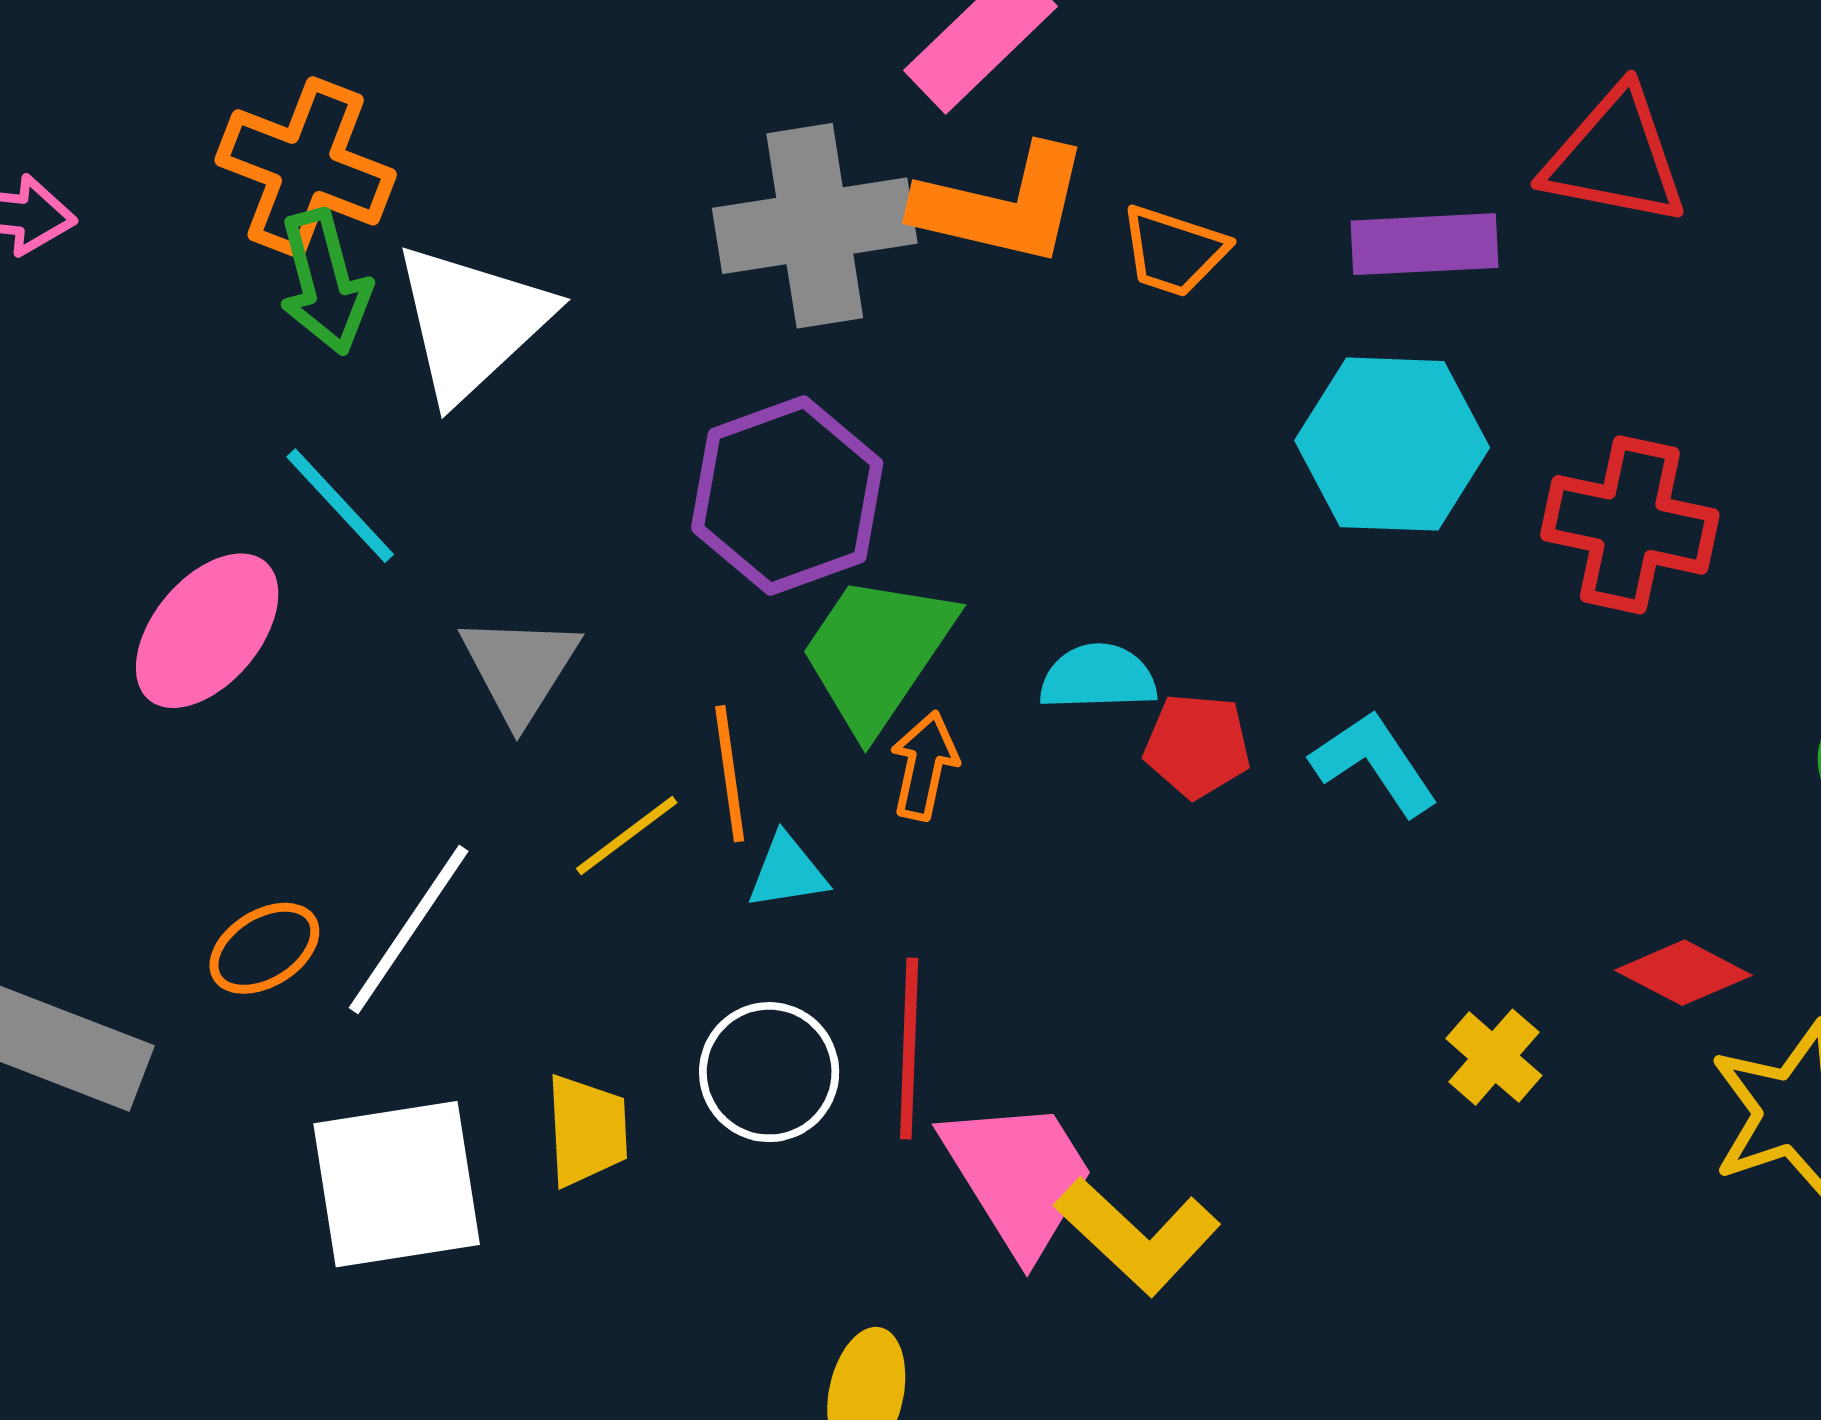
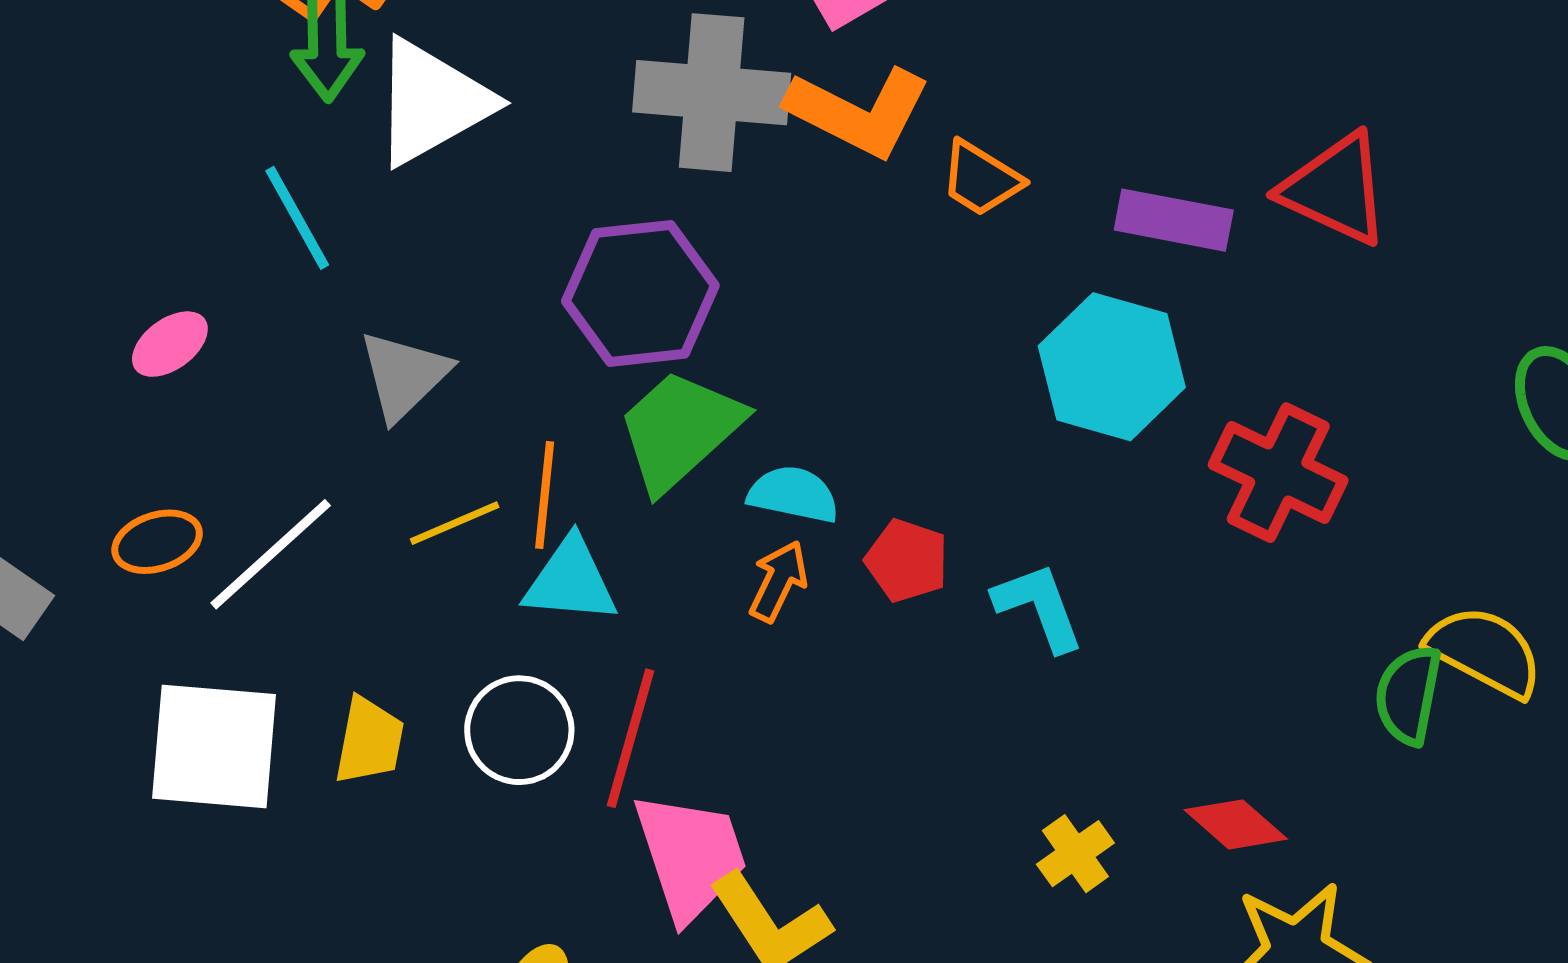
pink ellipse: (207, 631) -> (170, 344), moved, size x0.6
cyan semicircle: (1098, 677) -> (793, 494), moved
orange arrow: (924, 766) -> (778, 581), moved
cyan triangle: (787, 872) -> (570, 581), size x1.5

